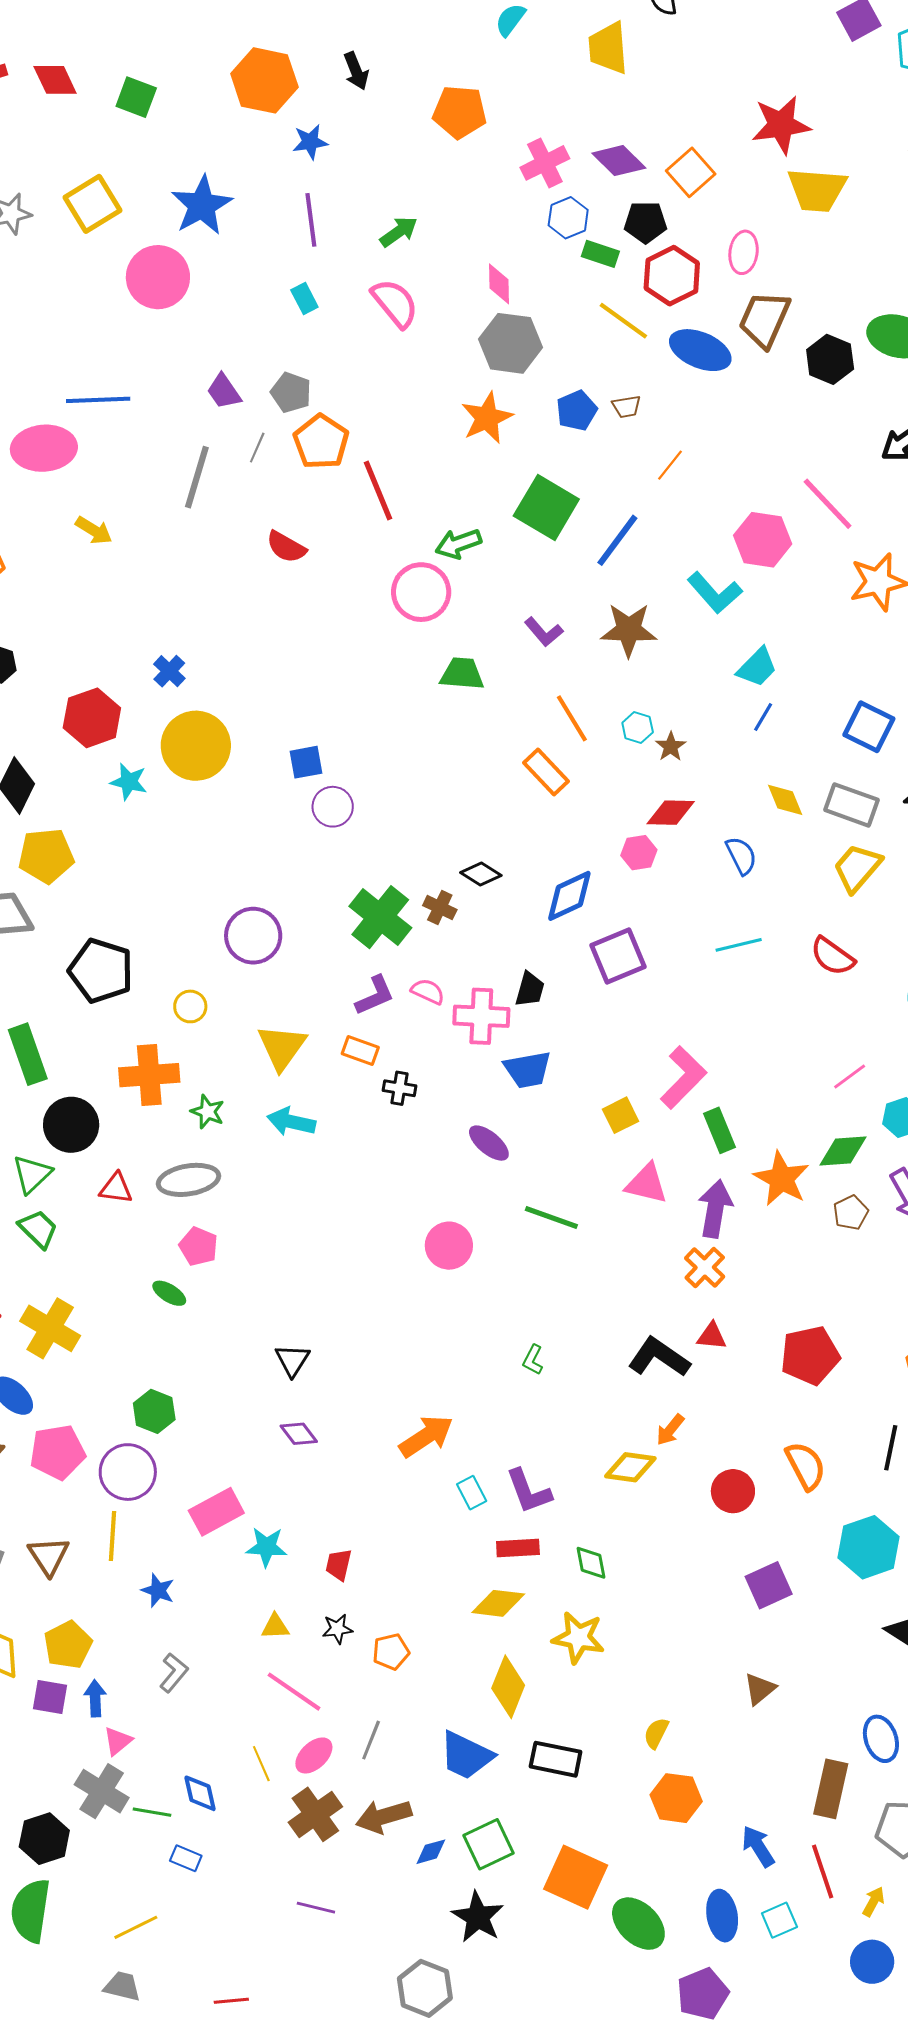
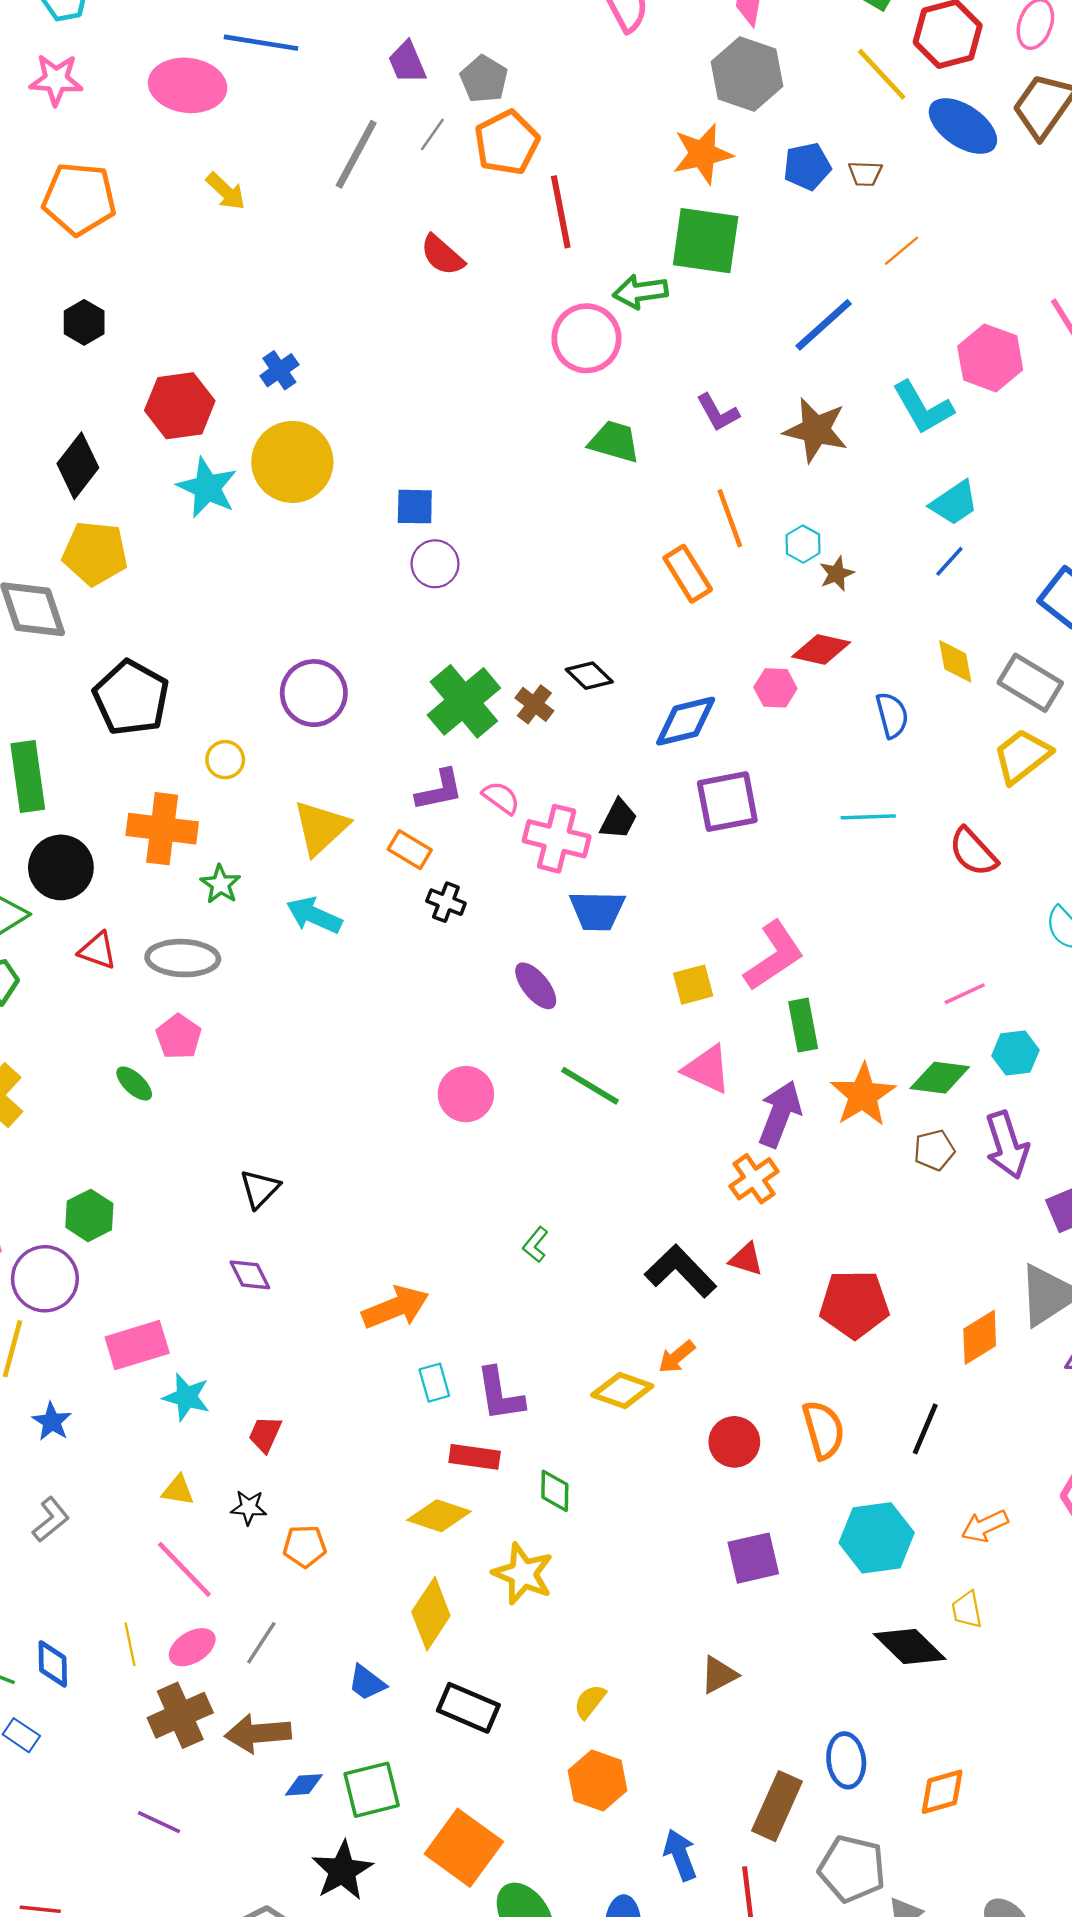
green square: (546, 507) -> (706, 241), moved, turned -34
cyan star: (129, 782) -> (207, 488), size x1.4
blue trapezoid: (466, 1755) -> (367, 1683), size x0.6

